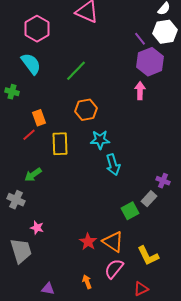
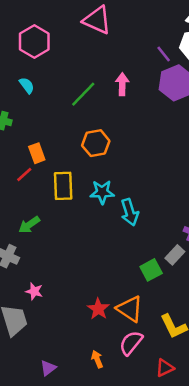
cyan semicircle: (31, 64) -> (27, 85), size x0.6
pink arrow: (140, 91) -> (122, 84), moved
cyan star: (100, 140) -> (102, 192), moved
purple triangle: (48, 289) -> (48, 368), turned -48

